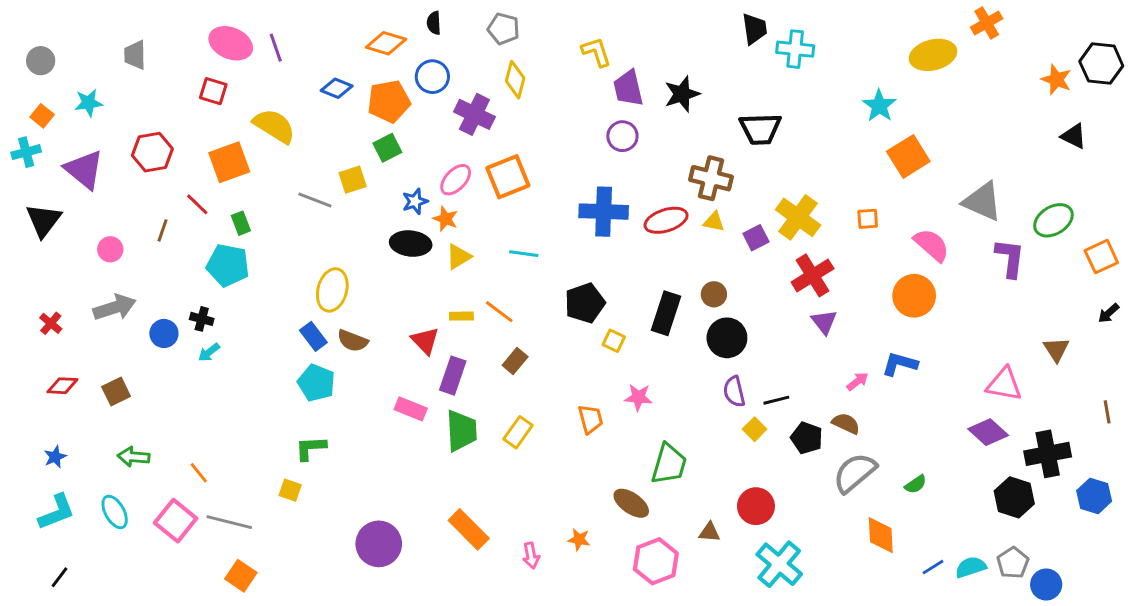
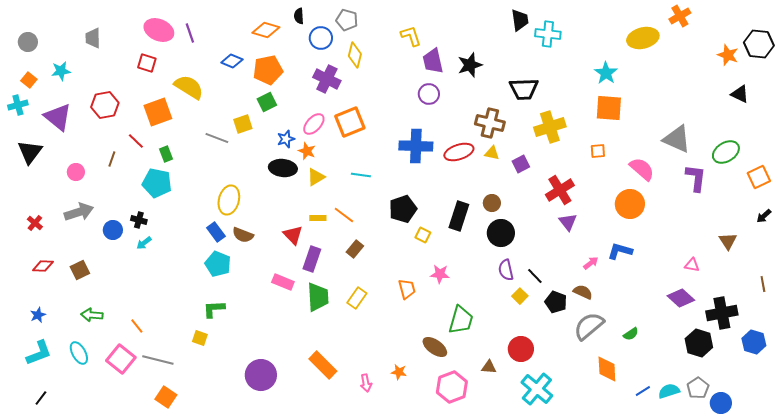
blue circle: (432, 77) -> (321, 38), moved
orange square: (908, 156) -> (609, 108), moved, turned 36
yellow cross: (798, 217) -> (550, 127), moved, turned 36
pink triangle: (1004, 384) -> (692, 265), size x0.6
black line: (776, 400) -> (535, 276), turned 60

